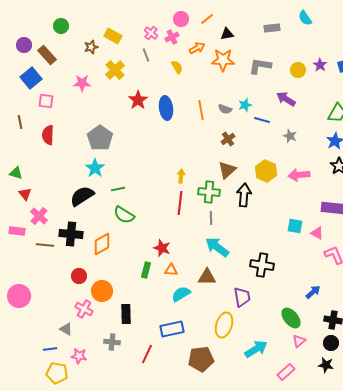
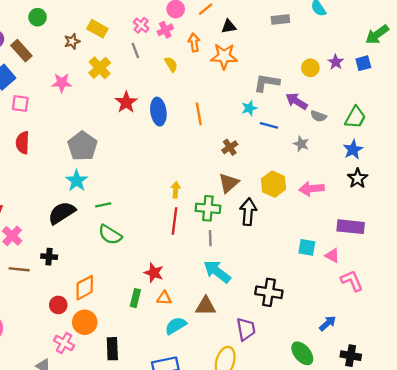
orange arrow: (197, 48) -> (194, 42), turned -70
gray L-shape: (260, 66) -> (267, 83), moved
gray semicircle: (225, 109) -> (318, 116), moved
black cross: (71, 234) -> (49, 257), size x0.6
orange diamond: (102, 244) -> (85, 288), moved

